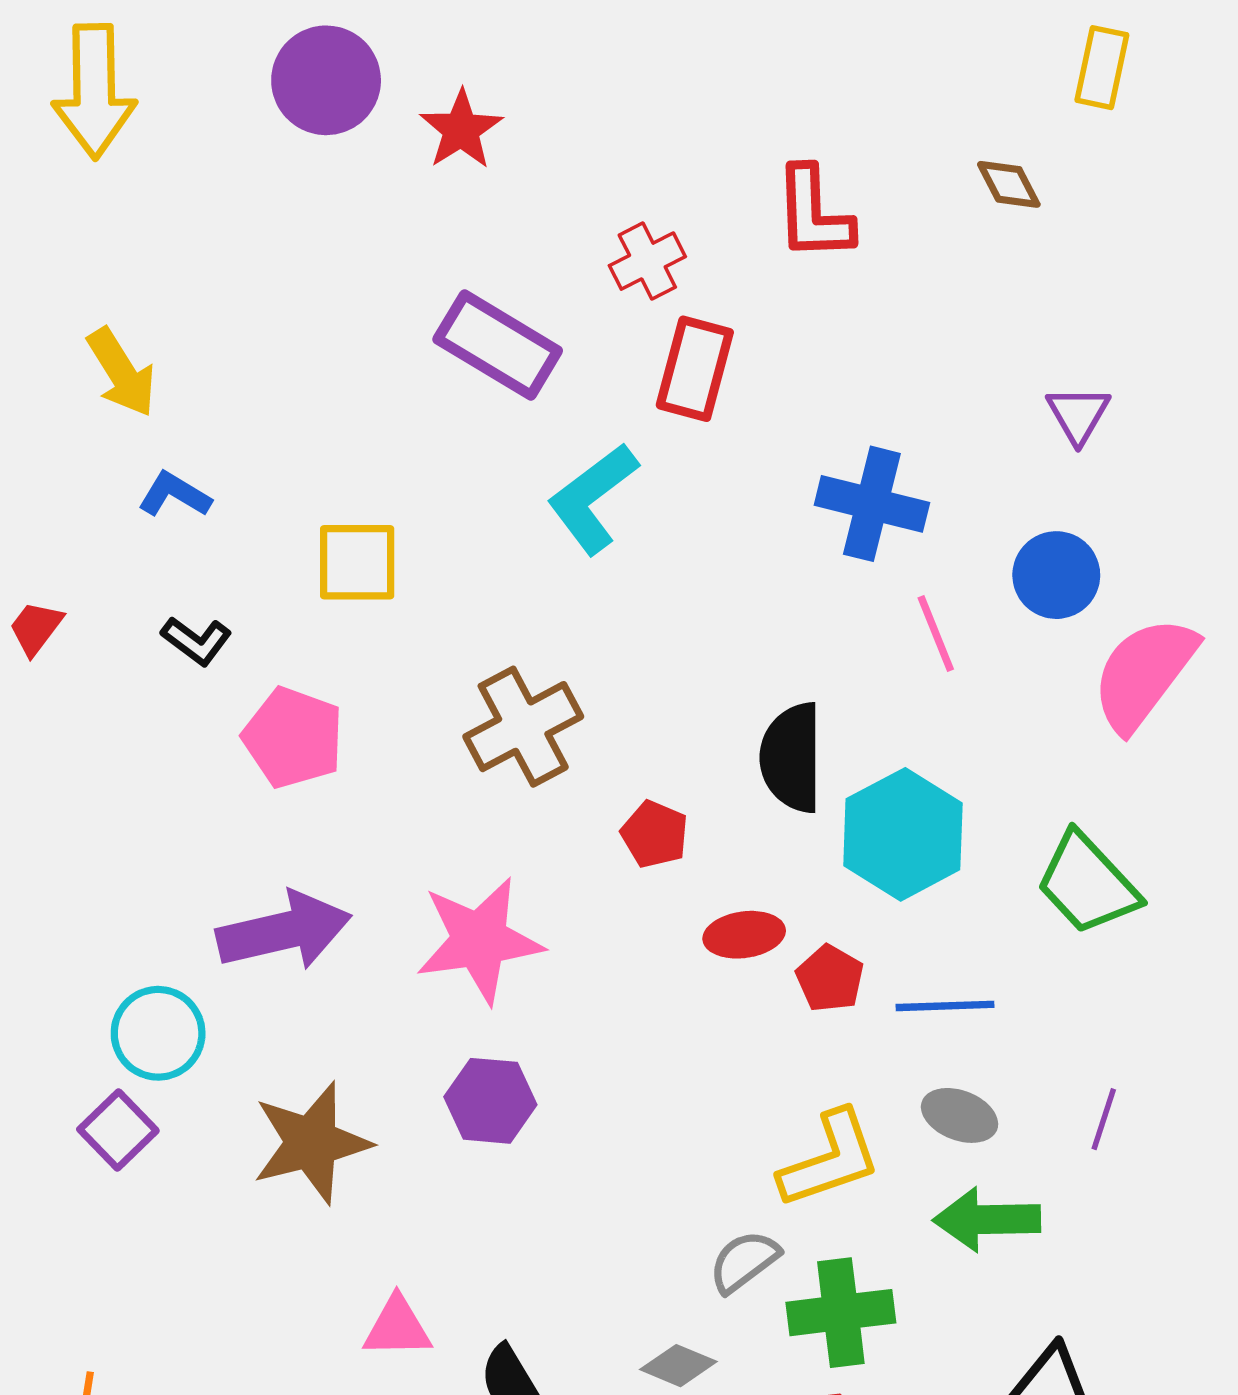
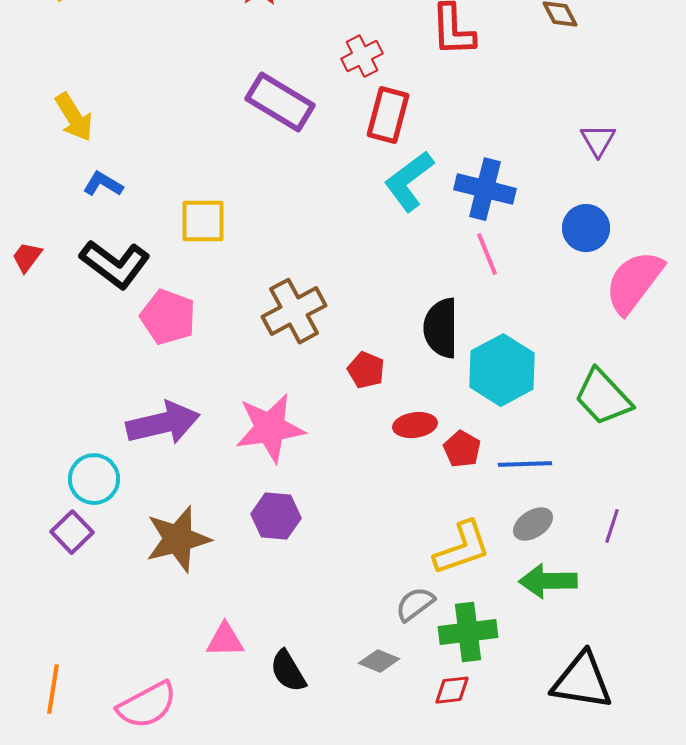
cyan L-shape: (593, 498) -> (409, 181), moved
pink line: (936, 633) -> (487, 254), moved
black L-shape: (196, 641) -> (115, 264), size x1.8
gray ellipse: (960, 1115) -> (533, 524), turned -54

